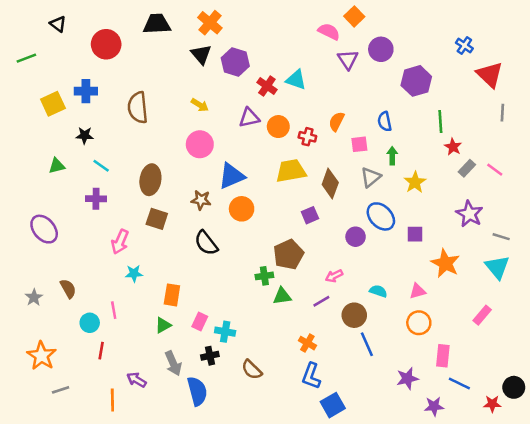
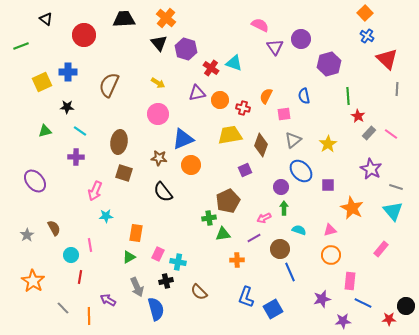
orange square: (354, 16) -> (365, 13), moved
brown semicircle: (138, 108) -> (109, 85), turned 30
green arrow: (392, 156) -> (284, 208), moved
orange cross: (307, 343) -> (237, 260), moved, turned -32
gray line: (61, 390) -> (63, 308), moved, turned 64
blue square: (333, 405) -> (273, 309), moved

